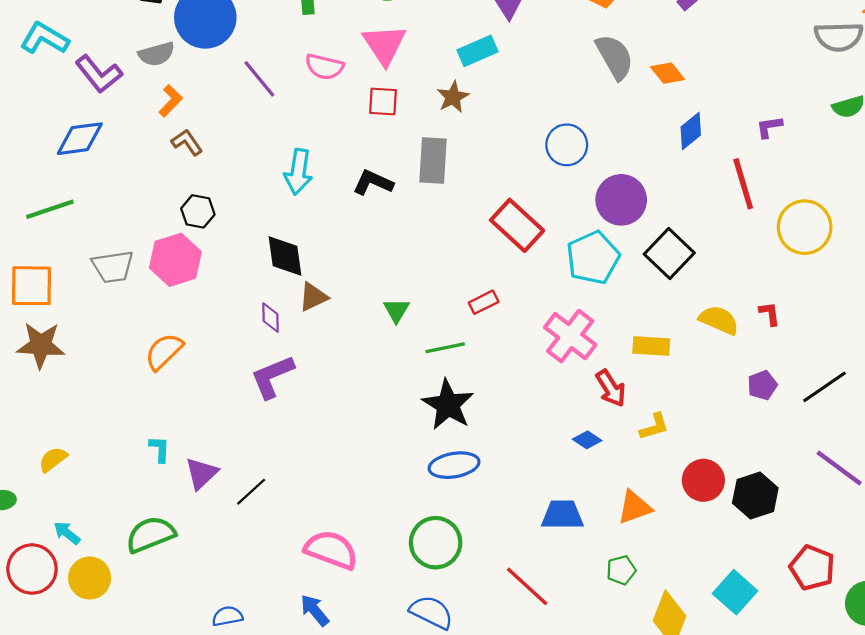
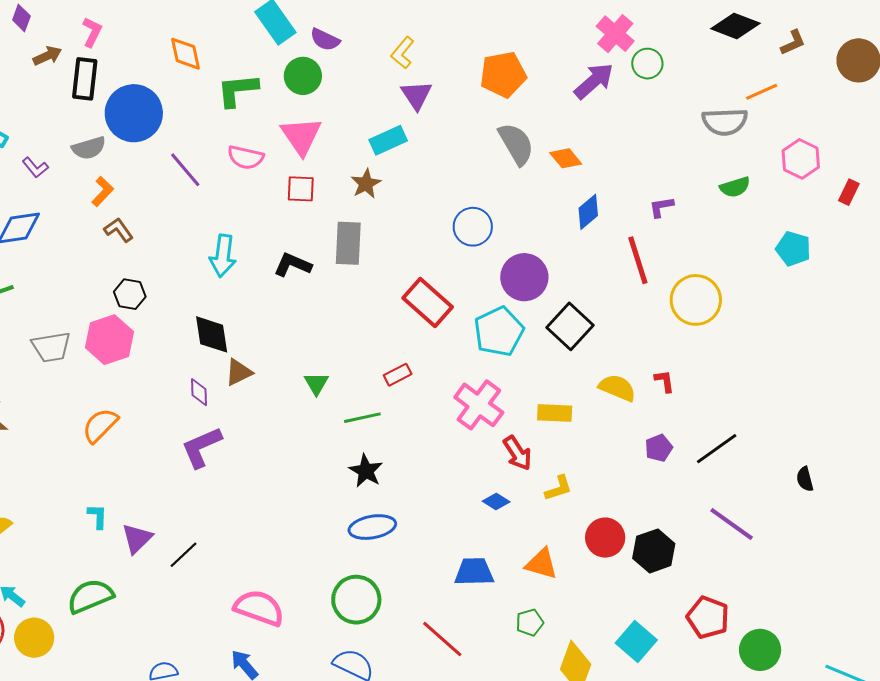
purple L-shape: (99, 74) -> (35, 167), size x0.6
black star: (448, 405) -> (366, 471), size x0.7
orange triangle: (635, 507) -> (541, 564), turned 36

